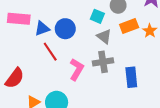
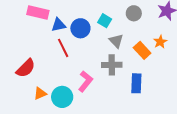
cyan square: (97, 16) -> (105, 21), moved
orange rectangle: (129, 26) -> (142, 50), moved, turned 60
pink L-shape: (77, 69) -> (85, 81), moved

